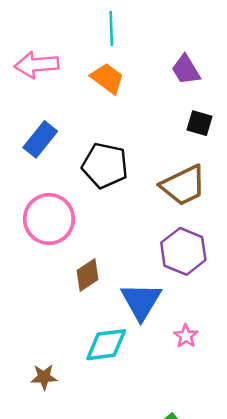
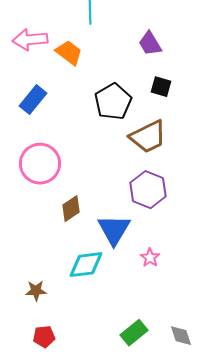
orange trapezoid: (107, 78) -> (69, 53), moved
black pentagon: (105, 165) -> (113, 102), moved, turned 30

